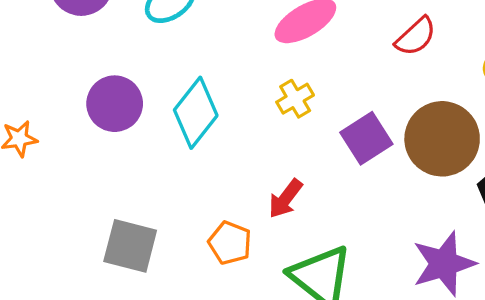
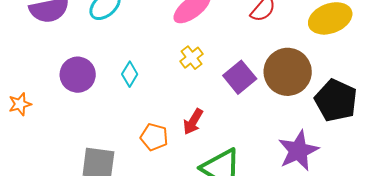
cyan diamond: (196, 113) -> (130, 74), size x0.6
orange pentagon: (230, 243) -> (154, 137), moved

